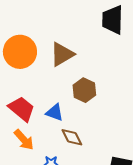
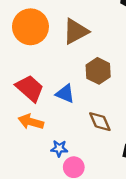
brown diamond: (72, 137) -> (100, 122), moved
orange arrow: (24, 140) -> (31, 122), turned 145

